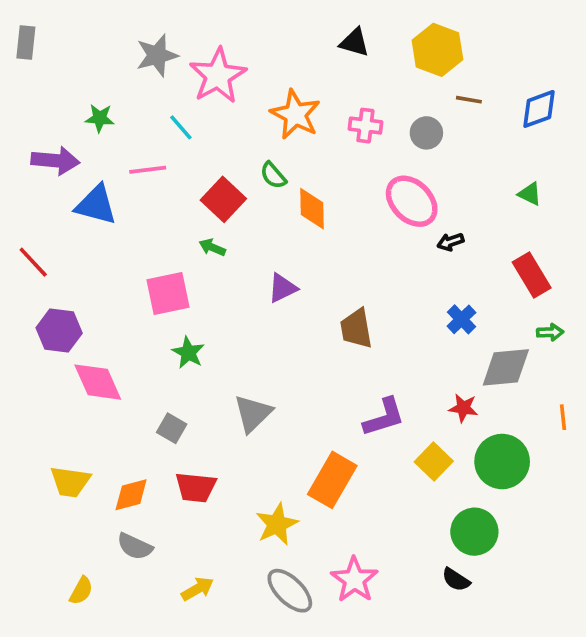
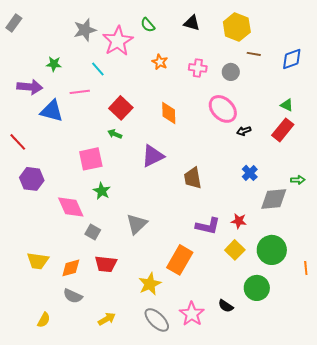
gray rectangle: (26, 42) -> (14, 23), turned 30
orange star: (295, 114) -> (160, 62), size x0.6
green semicircle: (273, 175) -> (148, 25), moved
red rectangle: (532, 275) -> (283, 130), moved, turned 70
purple triangle: (282, 288) -> (153, 156), size x1.4
pink diamond: (98, 382) -> (71, 207), moved
red star: (463, 408) -> (239, 221), moved
purple L-shape: (384, 417) -> (208, 226), turned 30
orange line: (563, 417) -> (306, 268), moved
black semicircle: (456, 580) -> (226, 306), moved

